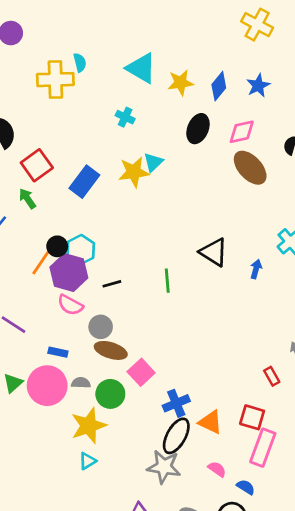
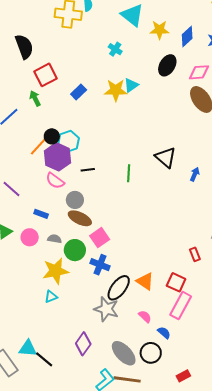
blue rectangle: (84, 182) -> (79, 92), size x0.7
pink circle: (47, 386) -> (30, 237), size x0.6
blue cross: (176, 403) -> (100, 265), moved, turned 36

